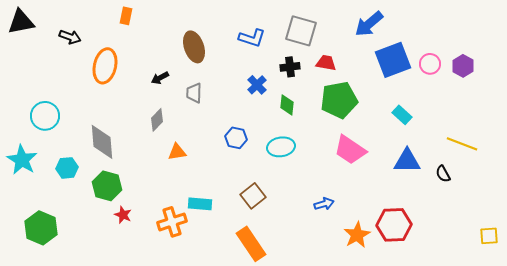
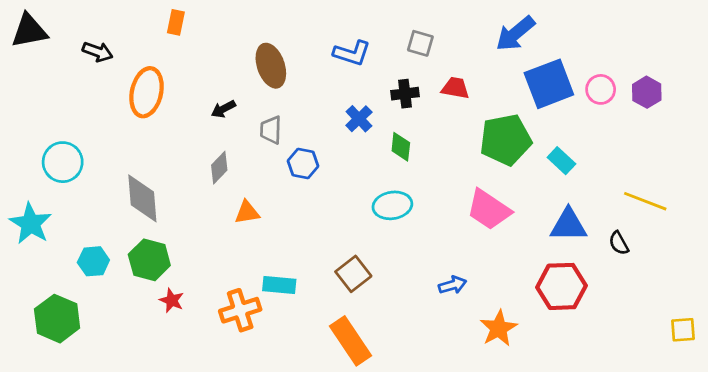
gray square: (301, 31) -> (420, 43), size x0.6
green pentagon: (339, 100) -> (506, 140), moved
blue hexagon: (236, 138) -> (303, 163), moved
cyan hexagon: (67, 168) -> (93, 261), moved
red hexagon: (394, 225) -> (561, 286), moved

